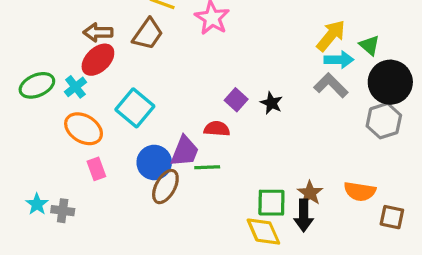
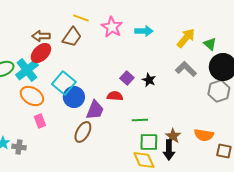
cyan arrow: (339, 60) -> (144, 31), moved
cyan cross: (75, 87) -> (27, 70), size x1.6
blue circle: (154, 162) -> (74, 97), moved
green line: (207, 167) -> (140, 120), moved

